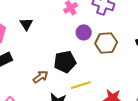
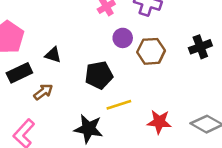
black triangle: (26, 24) -> (53, 55), moved, turned -40
brown arrow: (41, 77) -> (43, 92), moved

